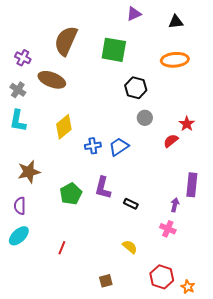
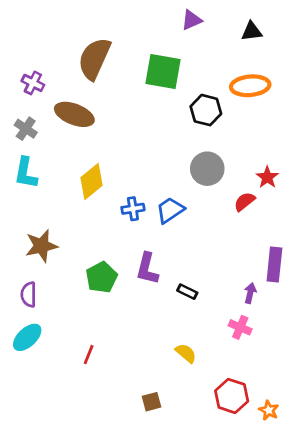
black hexagon: (136, 88) -> (206, 110), moved
gray circle: (145, 118) -> (207, 169), size x1.5

